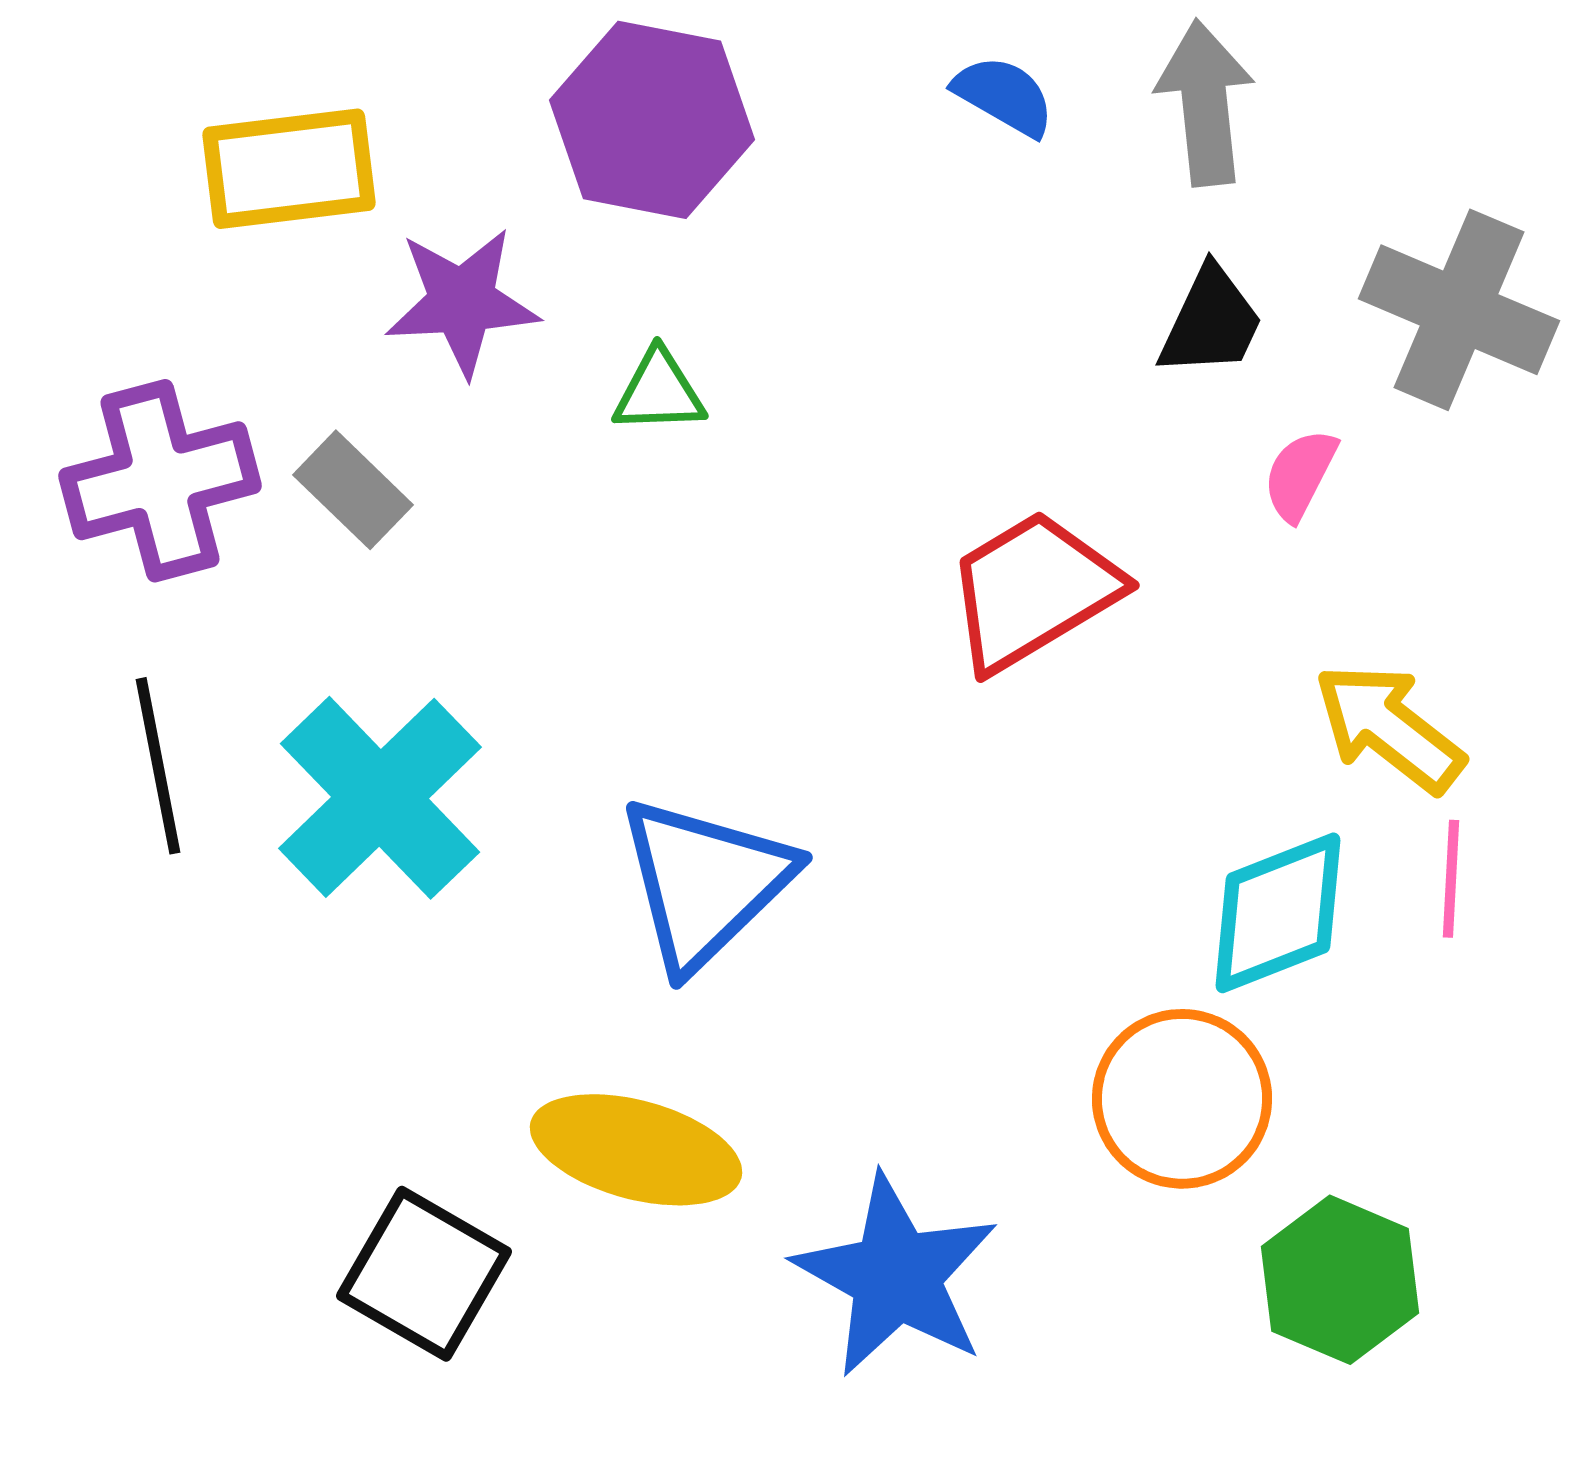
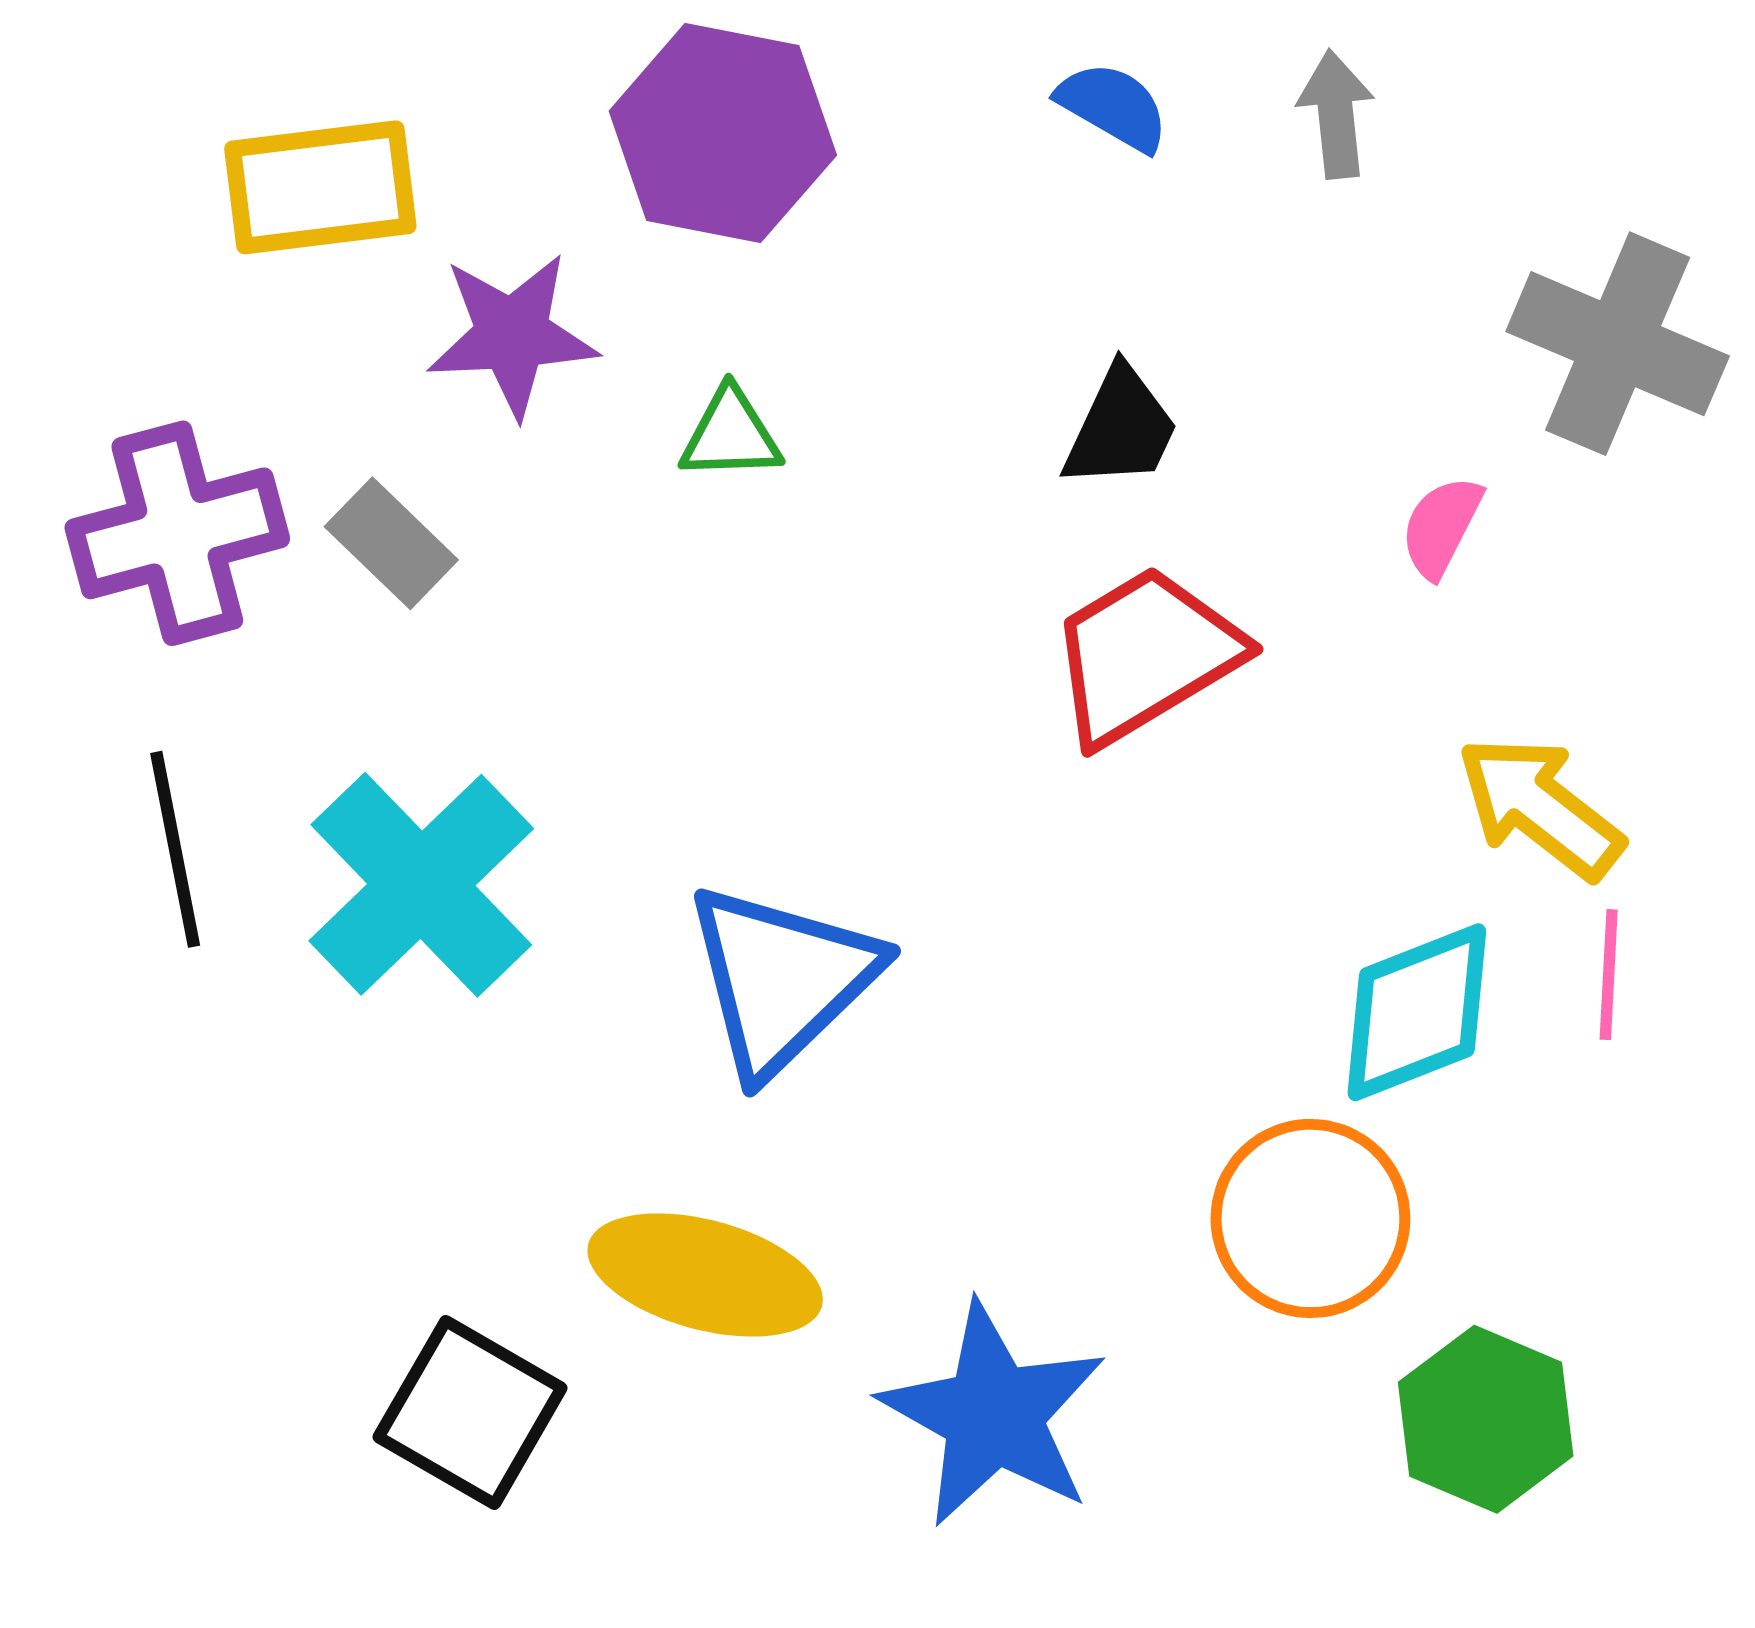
gray arrow: (1205, 103) -> (1336, 114), size x0.7
black trapezoid: (1211, 322) -> (1121, 428), moved

